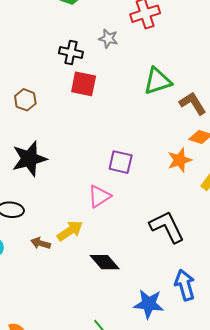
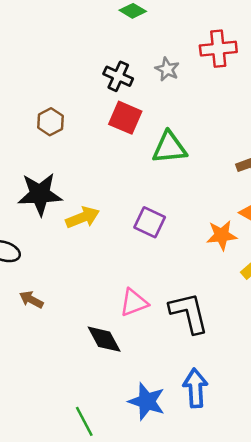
green triangle: (158, 81) -> (169, 148), moved
pink triangle: (99, 196) -> (134, 303), moved
yellow arrow: (70, 231) -> (83, 217), moved

